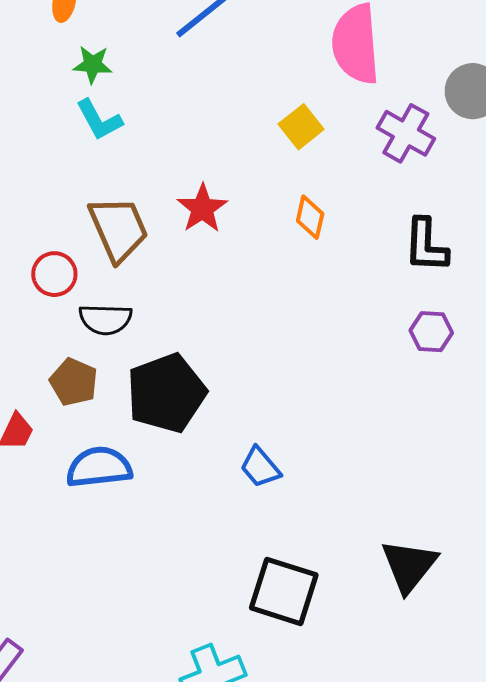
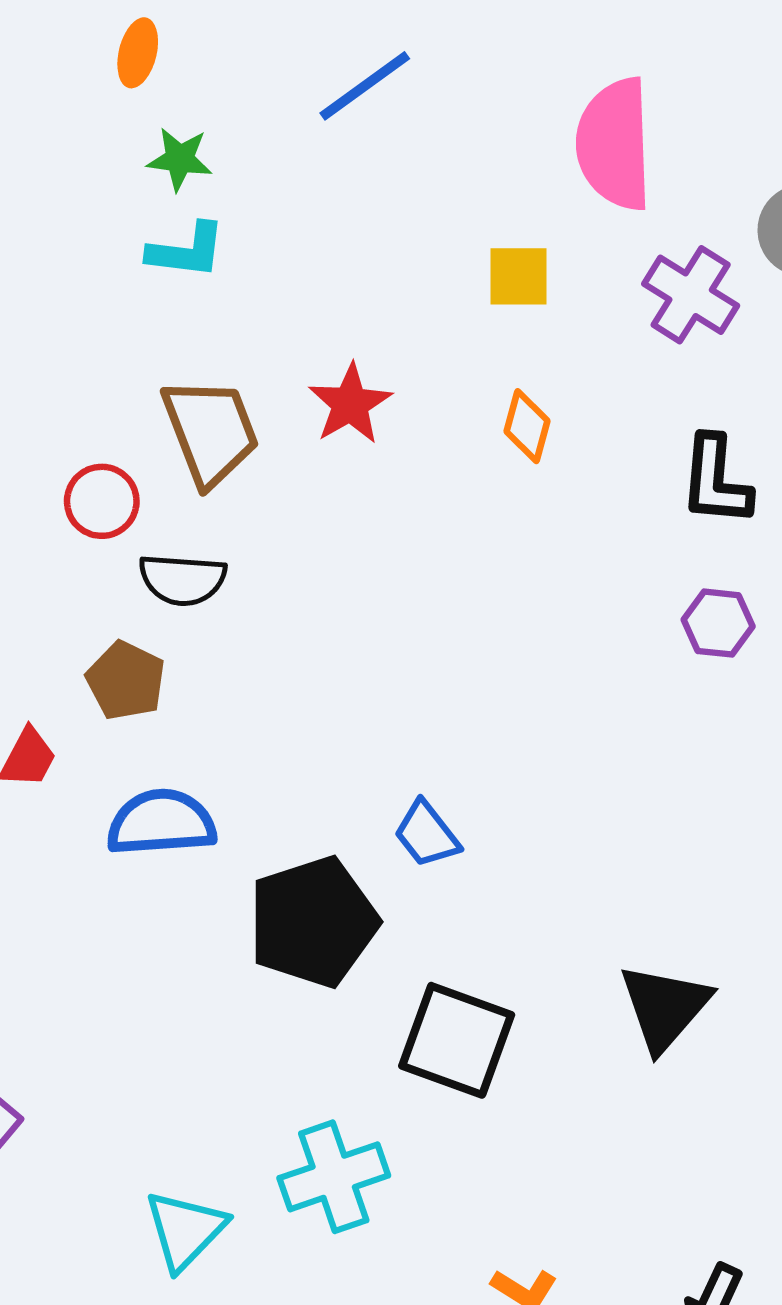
cyan L-shape: (99, 120) -> (187, 251), turned -57
yellow square: (301, 127) -> (518, 276), turned 36
black pentagon: (166, 393) -> (313, 922), moved

